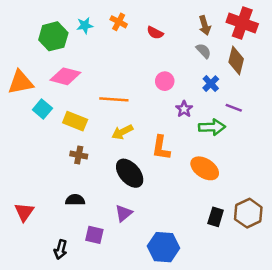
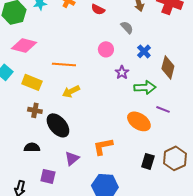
gray semicircle: (203, 51) -> (127, 27), moved
brown diamond: (236, 61) -> (168, 67), moved
purple line: (234, 108) -> (163, 109), moved
orange L-shape: (161, 148) -> (103, 146), moved, turned 70
black ellipse: (130, 173) -> (58, 125), moved

